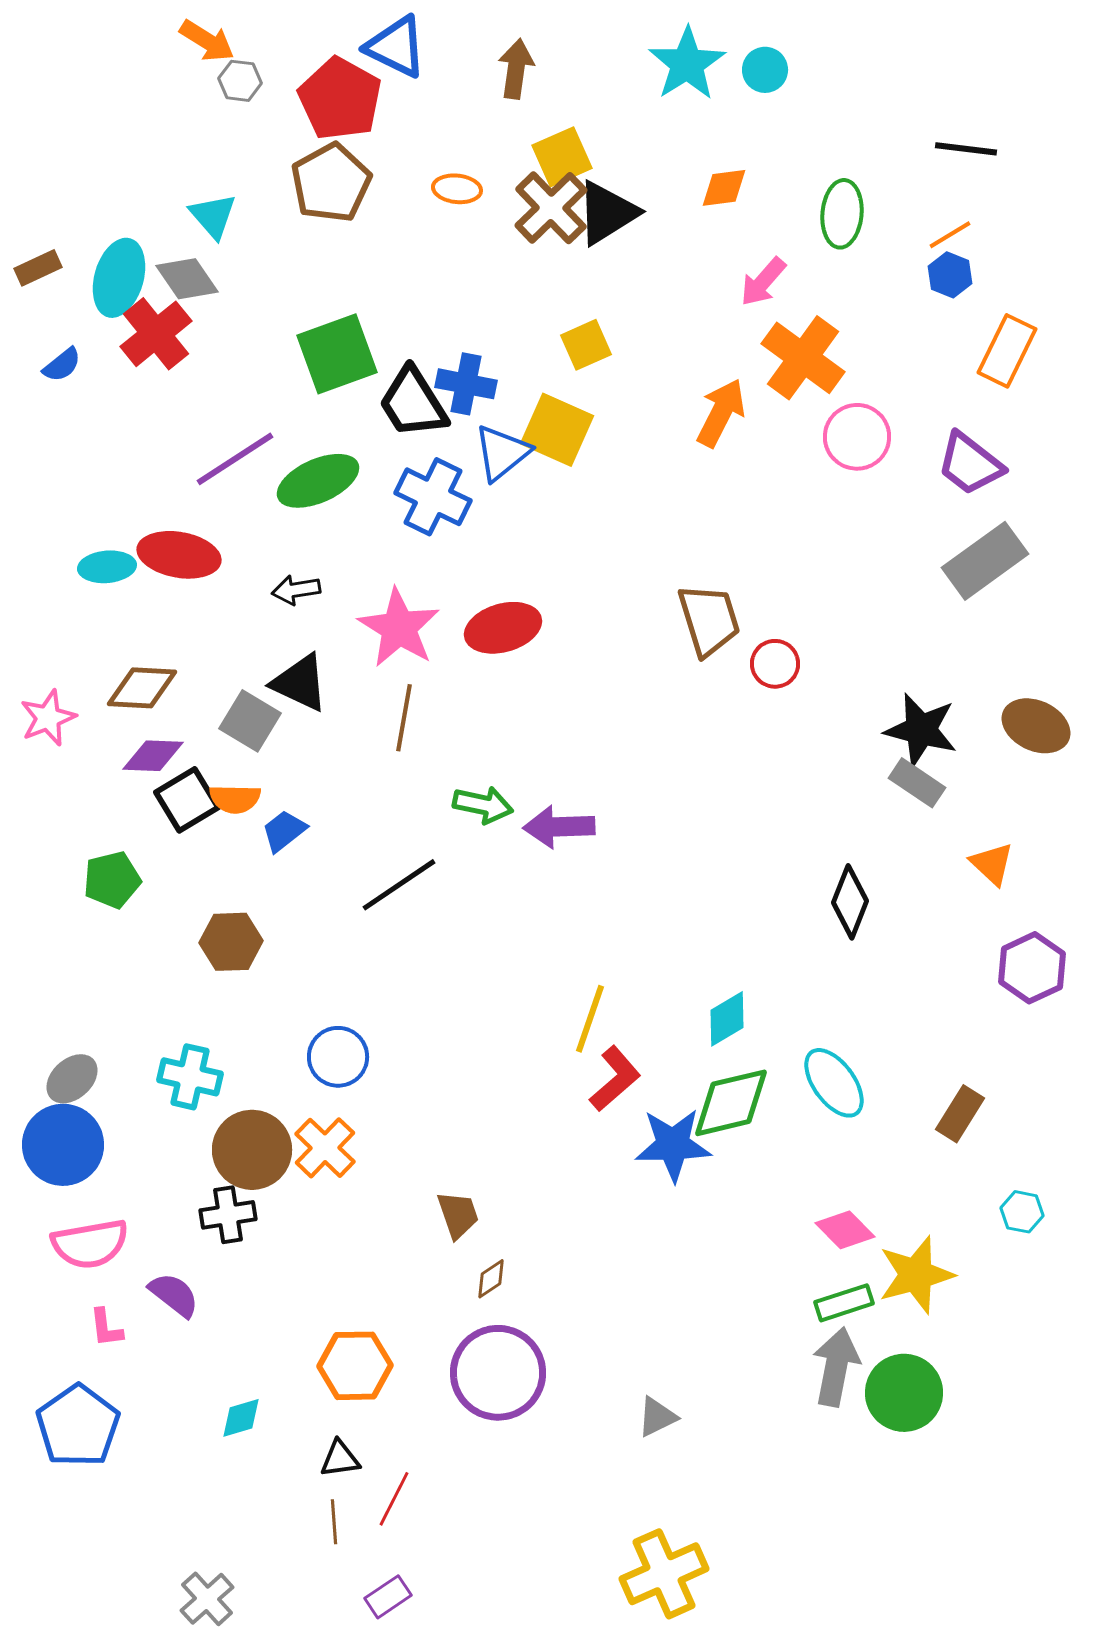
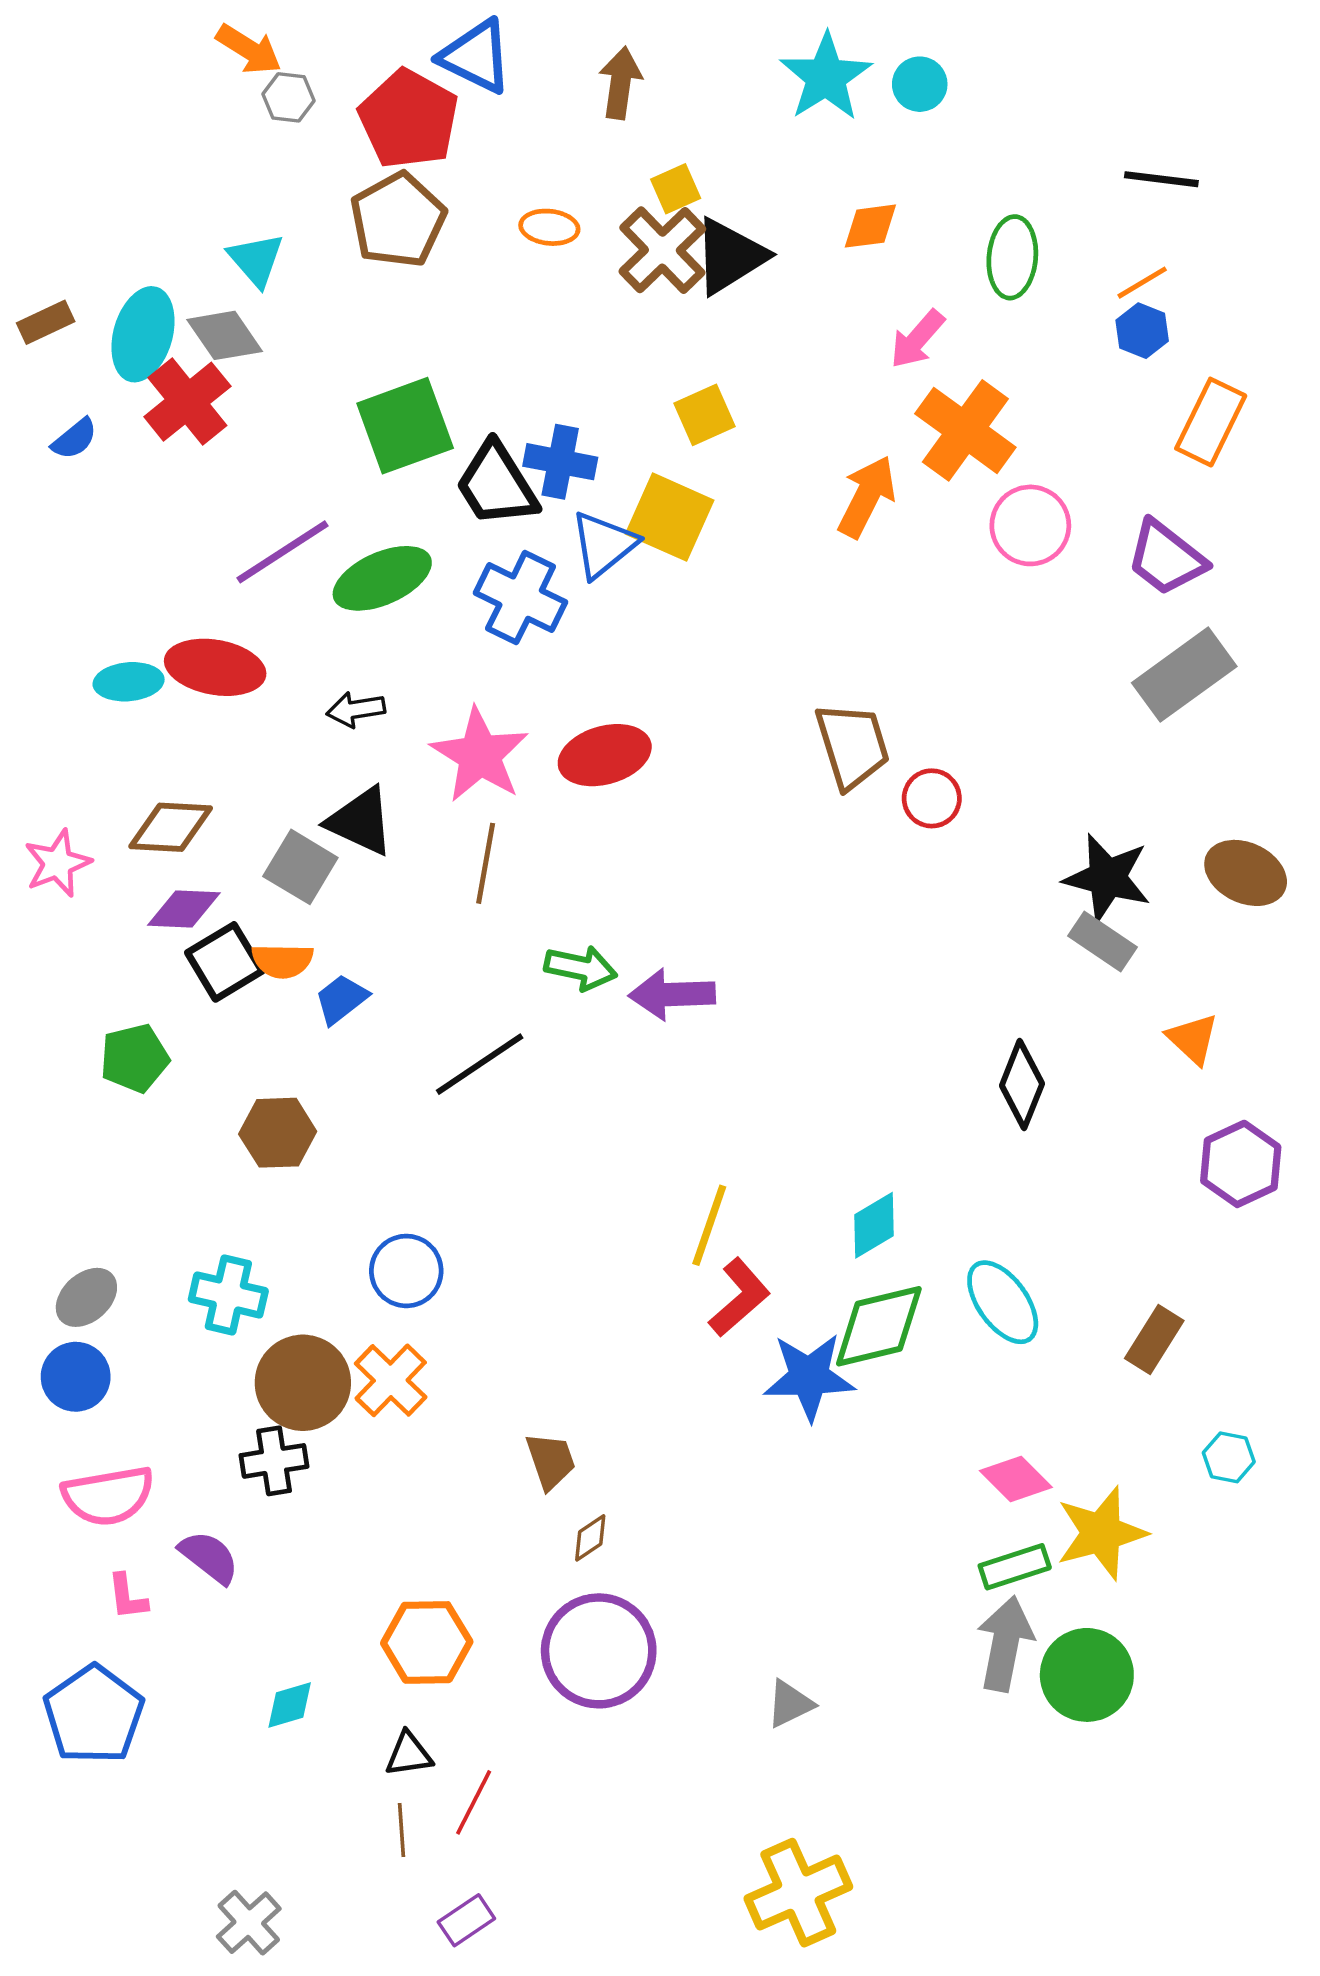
yellow square: (562, 157) -> (676, 189), size x0.7
blue circle: (63, 1145) -> (76, 1377), size x0.7

